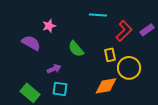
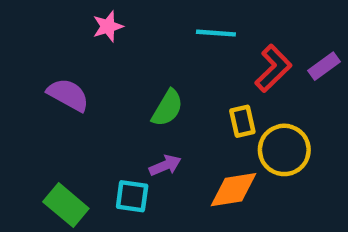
pink star: (49, 26) -> (108, 26), moved
green semicircle: (76, 49) -> (167, 108), turned -108
purple arrow: (54, 69) -> (165, 165), moved

